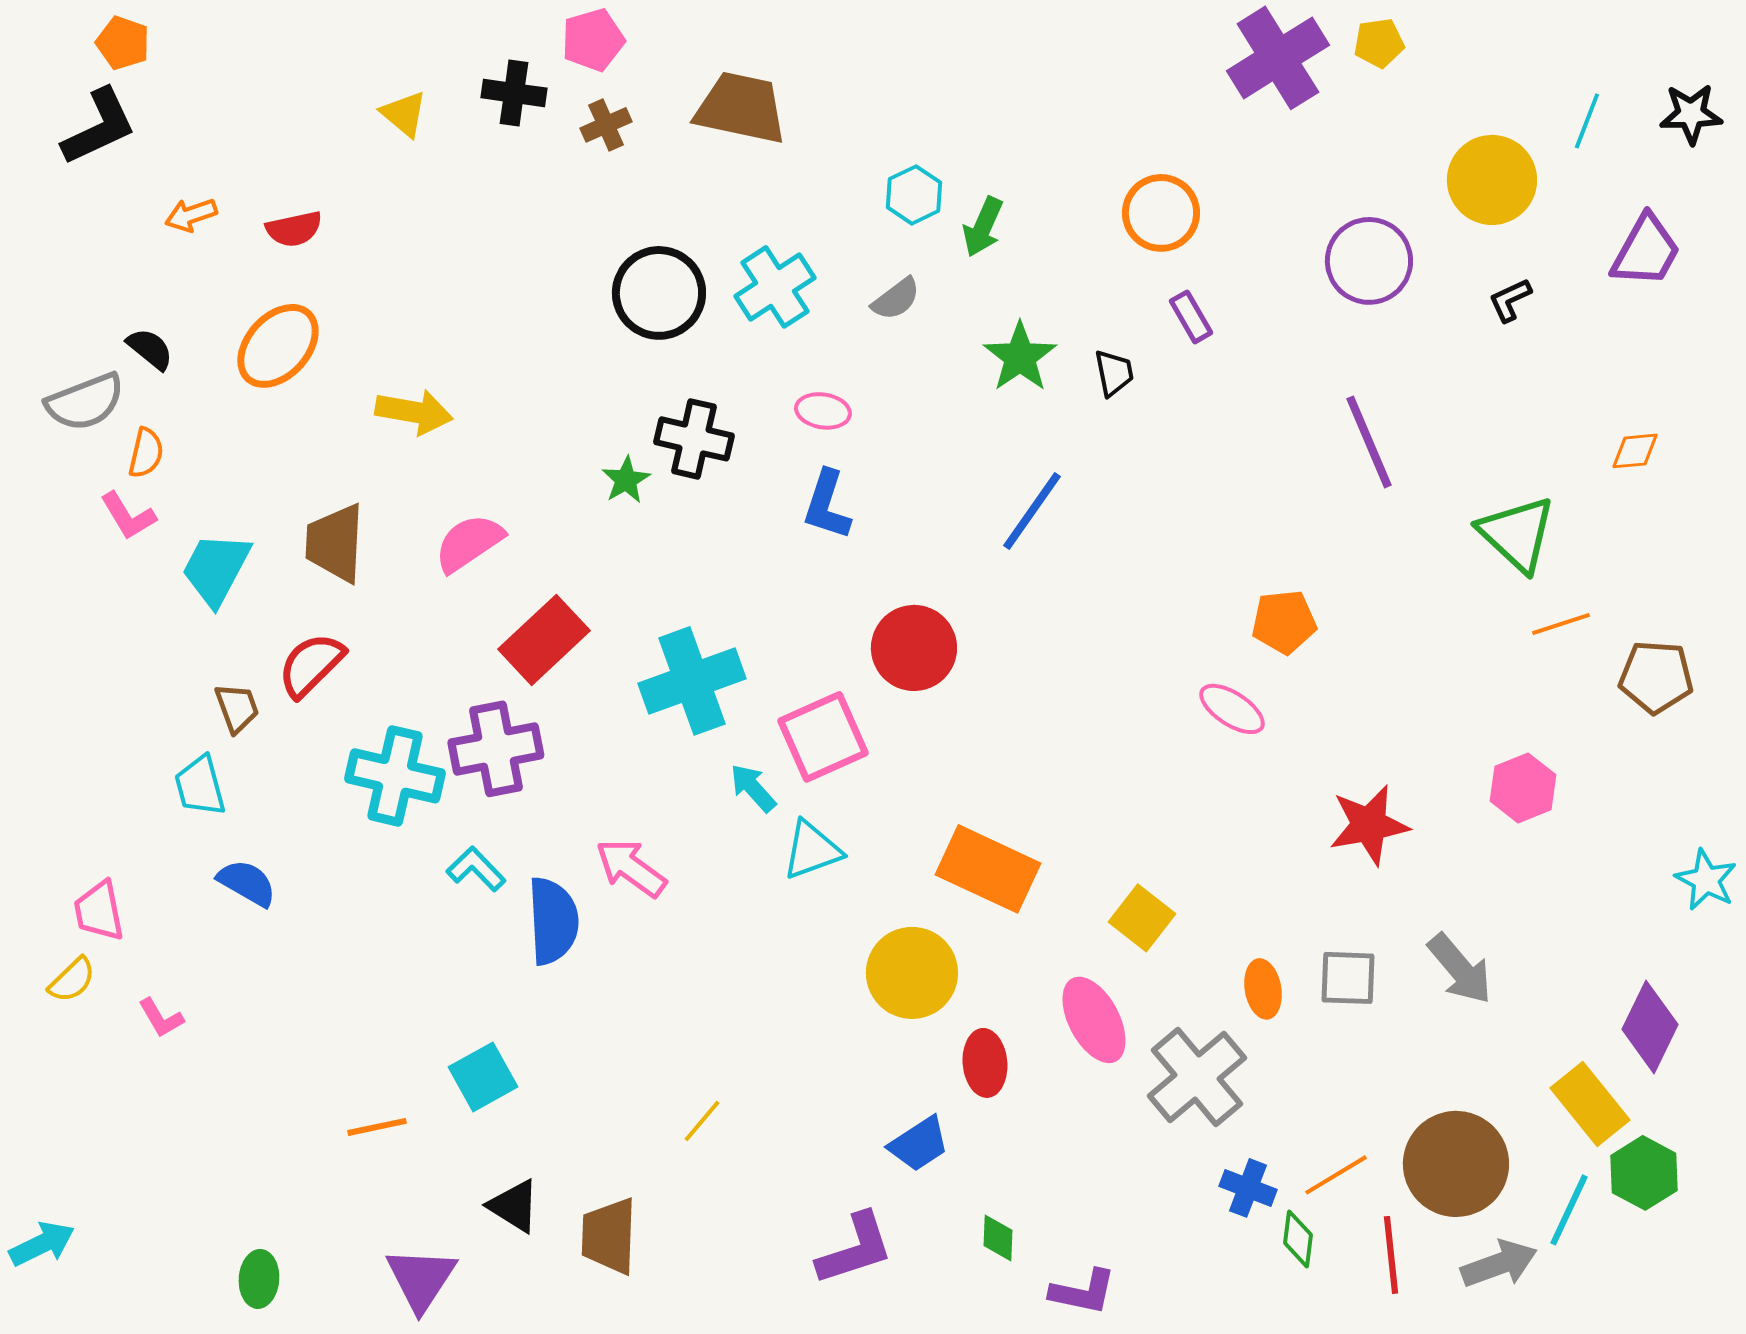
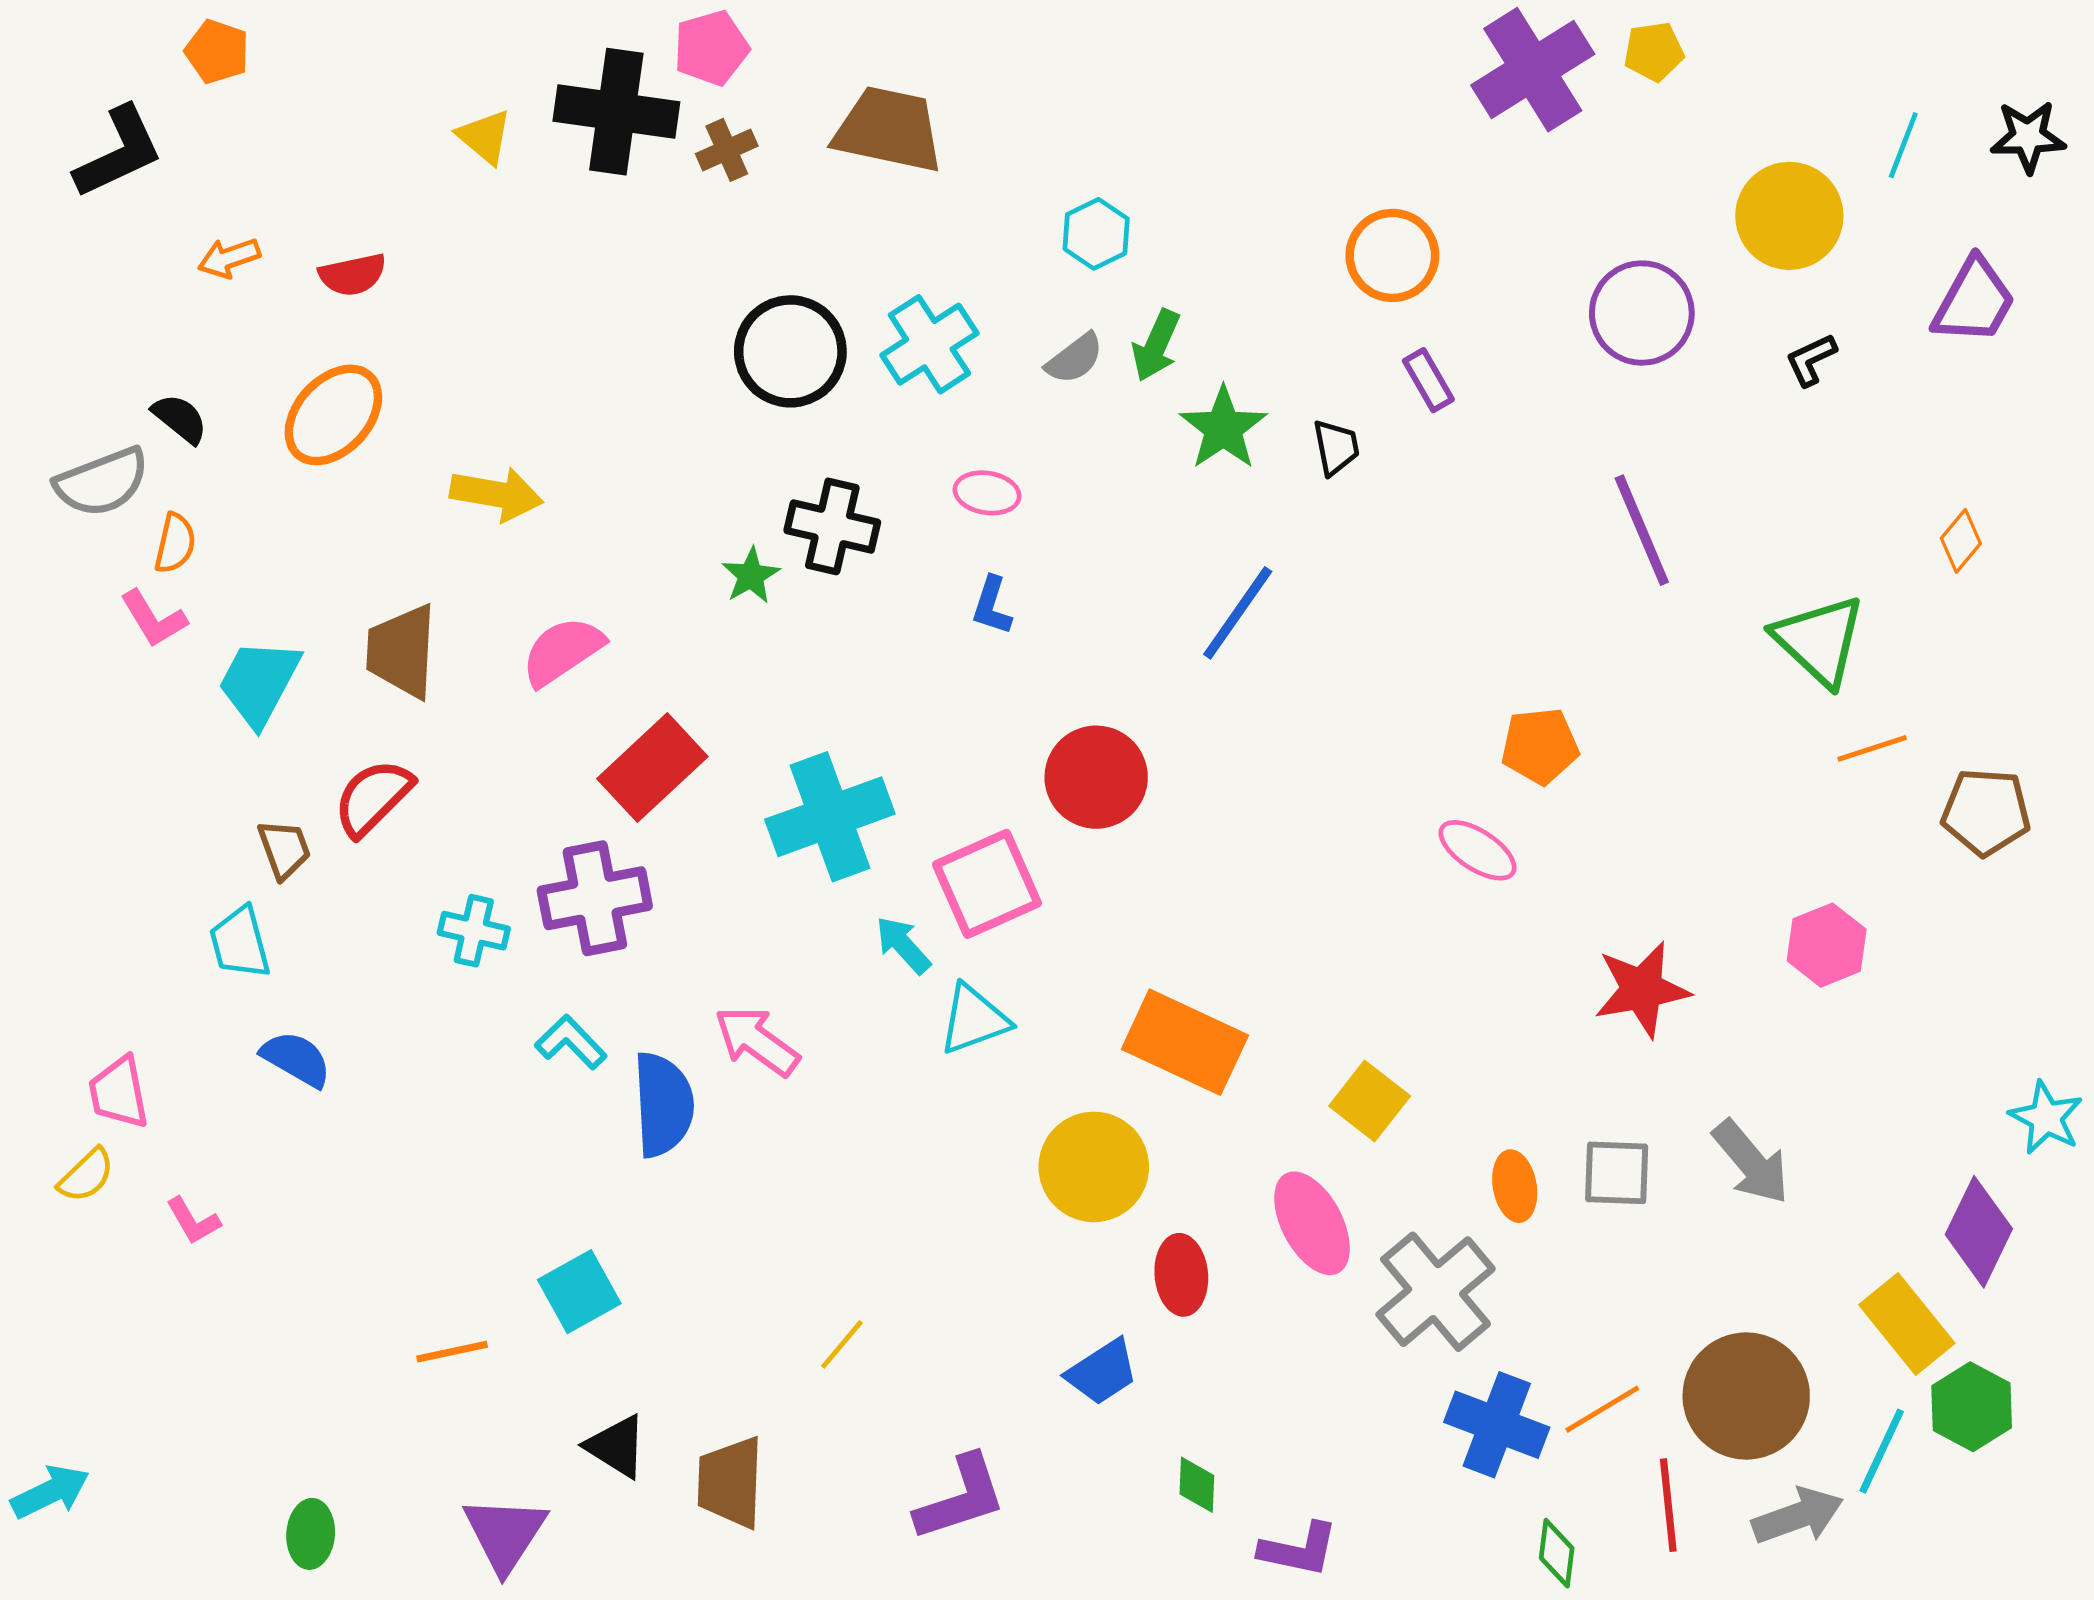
orange pentagon: (123, 43) -> (217, 52), moved
black cross: (514, 93) -> (616, 112), size x1.6
green arrow: (983, 227) -> (1156, 345), moved
orange diamond: (1635, 451) -> (1961, 541), turned -45
blue L-shape: (827, 505) -> (992, 606), size x0.7
cyan cross: (395, 776) -> (474, 931), size x0.6
cyan star: (1706, 880) -> (2046, 1118), moved
blue cross: (1248, 1188) -> (1497, 1425), size x1.5
green diamond: (1298, 1239) -> (1557, 1553), moved
purple L-shape: (855, 1249) -> (961, 1498), moved

